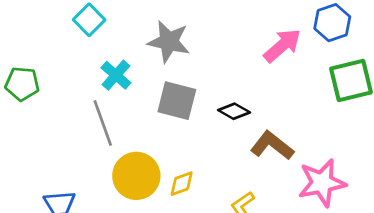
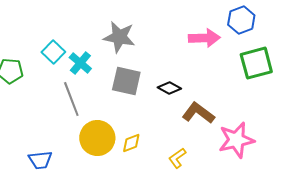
cyan square: (89, 20) -> (53, 52), moved
pink arrow: (282, 46) -> (204, 38), turned 40

